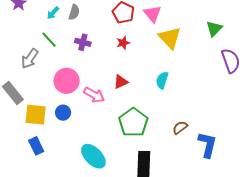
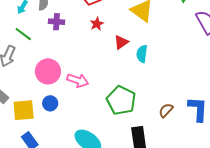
purple cross: (83, 42) -> (56, 22), moved
red triangle: (121, 82) -> (121, 42), moved
brown semicircle: (180, 128) -> (166, 110), moved

